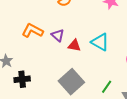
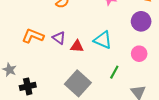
green line: (107, 87) -> (114, 72), moved

